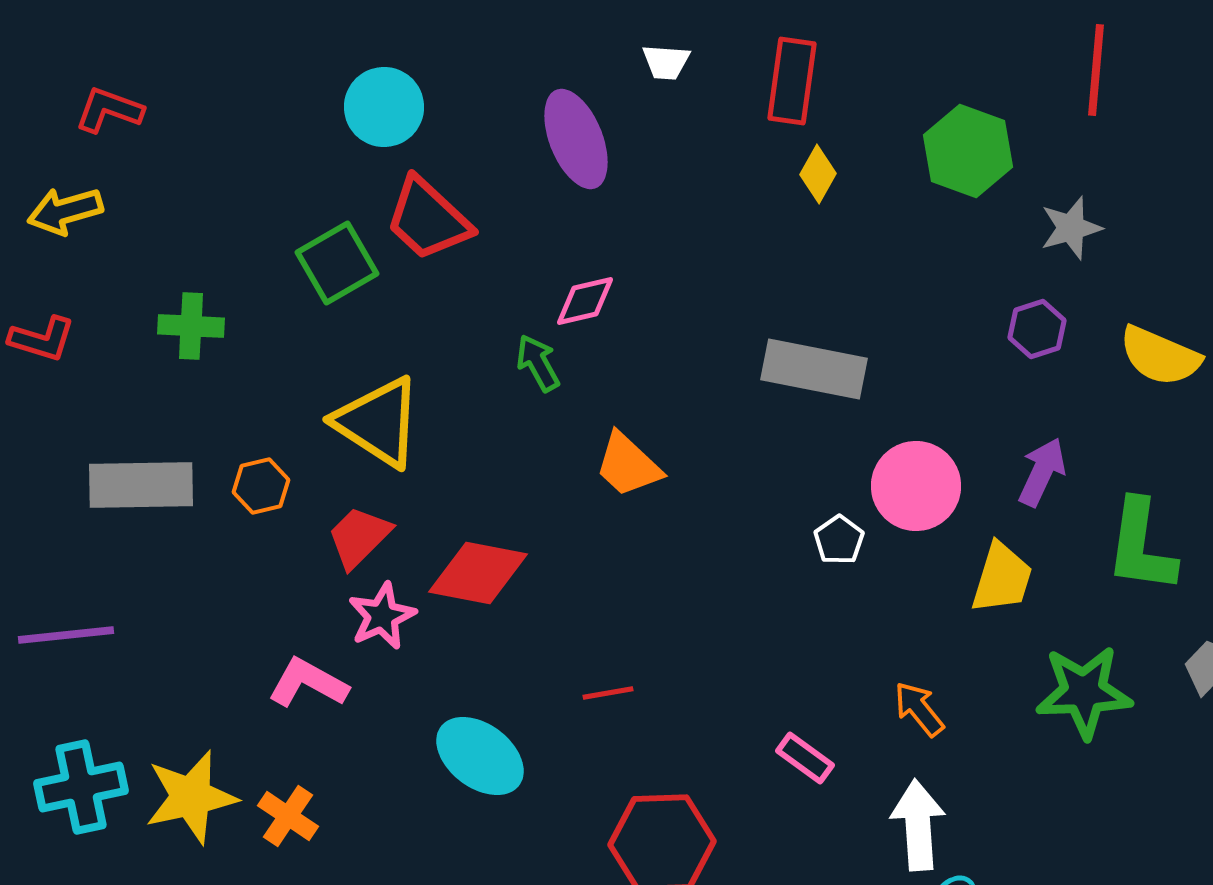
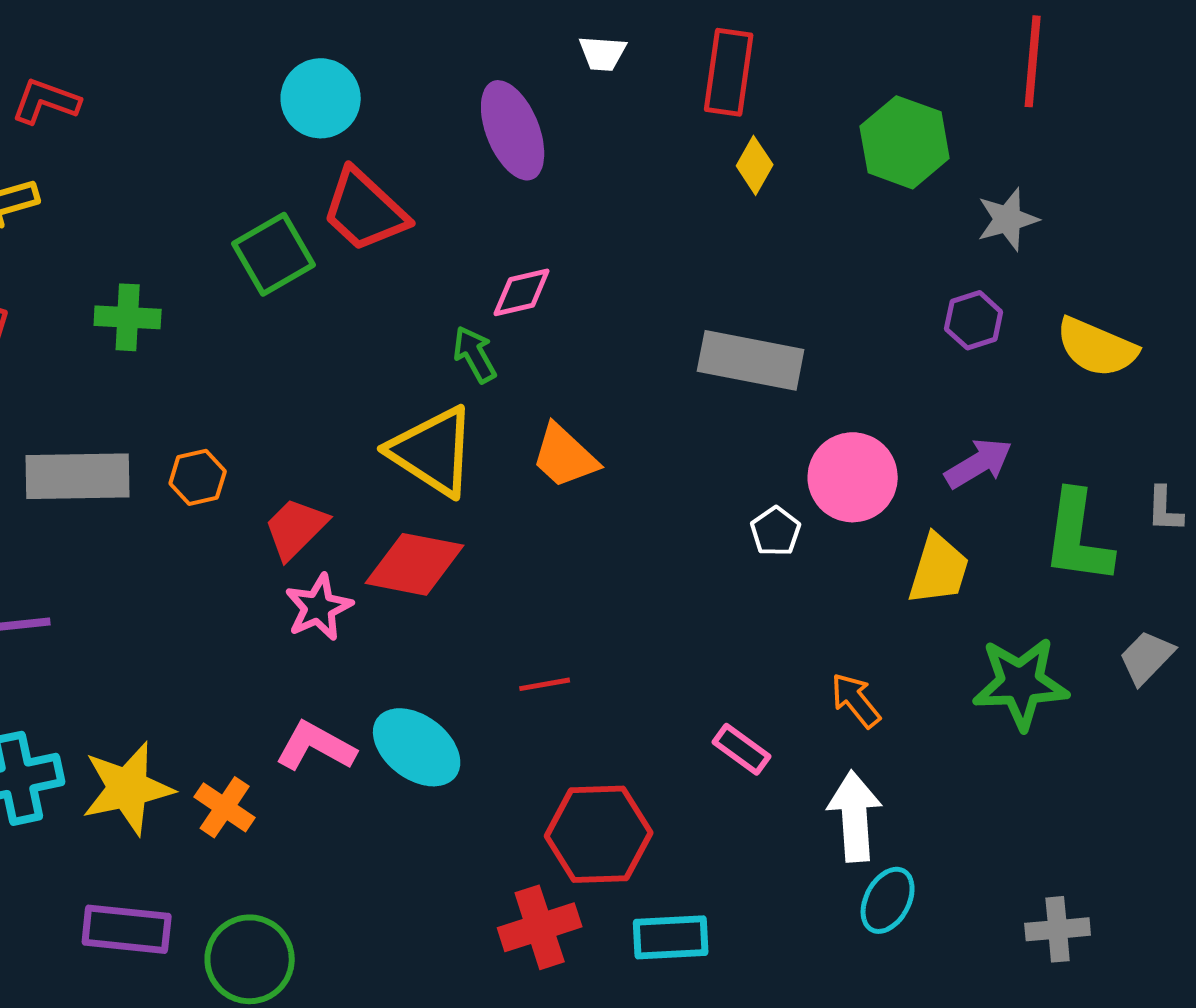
yellow triangle: (378, 422) -> (433, 451), moved
purple arrow: (1042, 472) -> (979, 463), turned 34
pink L-shape: (308, 683) -> (316, 746), moved

